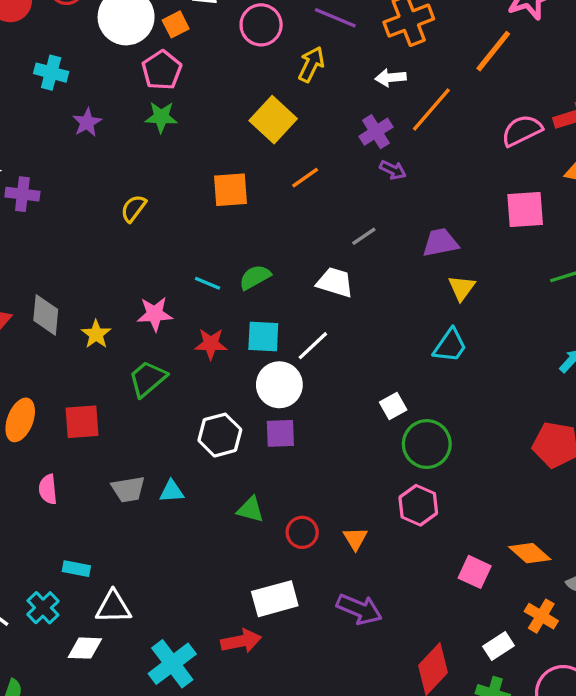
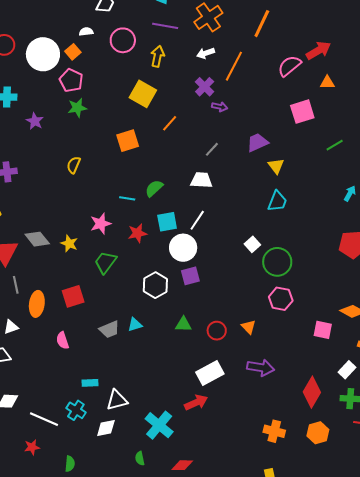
gray diamond: (46, 315) -> (37, 239), turned -30

